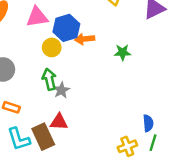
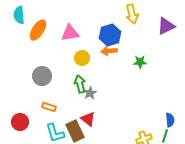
blue hexagon: (66, 28) -> (110, 35), moved
red triangle: (59, 122) -> (88, 119), turned 35
blue semicircle: (148, 123) -> (170, 120), moved

